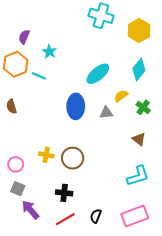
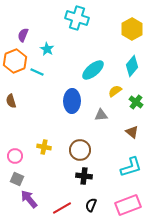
cyan cross: (101, 16) -> (77, 18), moved
gray triangle: (106, 113) -> (101, 115), moved
brown circle: (73, 158) -> (80, 150), moved
black cross: (64, 193) -> (84, 176), moved

